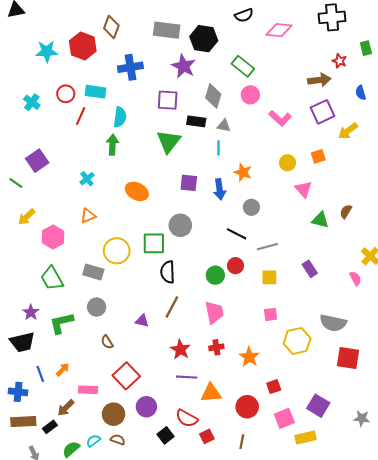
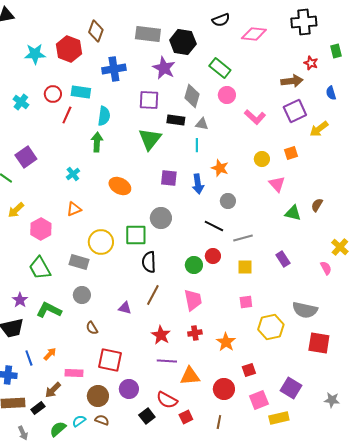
green L-shape: (62, 323) -> (49, 310), turned 40
red square: (126, 376) -> (110, 360), turned -35

